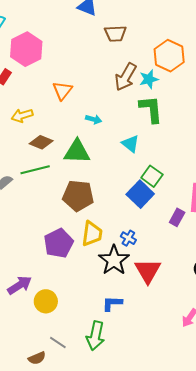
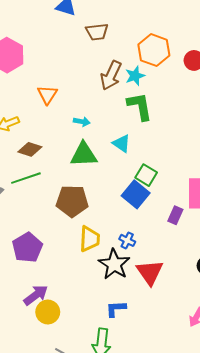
green triangle: (77, 152) -> (84, 155), moved
purple pentagon: (59, 243) -> (27, 248), moved
purple arrow: (20, 285) -> (36, 295), moved

